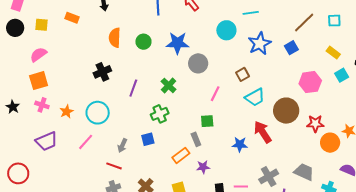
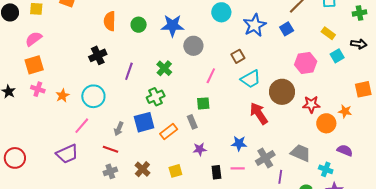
blue square: (148, 139) -> (144, 122), size x1.5
purple trapezoid: (46, 141) -> (67, 154), moved
blue star: (240, 144) -> (239, 143), moved
orange rectangle: (181, 155) -> (169, 132), moved

